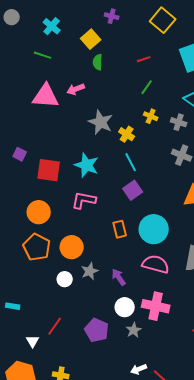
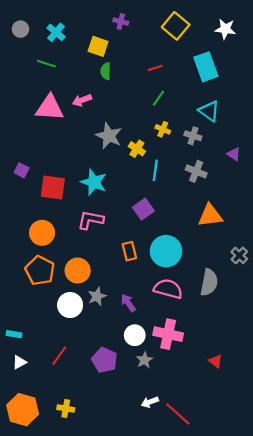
gray circle: (12, 17) -> (20, 29), moved
yellow square: (91, 39) -> (98, 46), turned -30
cyan line: (131, 162) -> (155, 170), moved, turned 36
white circle: (65, 279) -> (70, 305), size x1.5
white triangle: (33, 341) -> (19, 362), moved, turned 32

